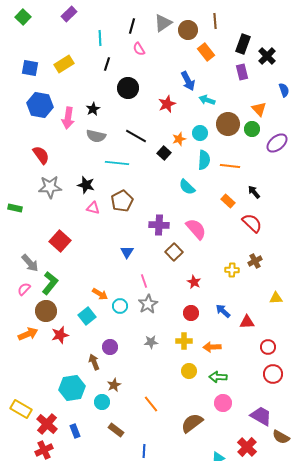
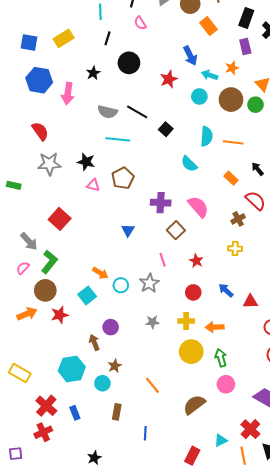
black star: (93, 109) -> (93, 73), moved
cyan circle: (200, 133) -> (199, 97), moved
gray semicircle: (96, 136) -> (108, 112), moved
orange star: (179, 139) -> (232, 68), moved
brown cross: (255, 261) -> (238, 219), moved
pink line: (144, 281) -> (163, 260), moved
yellow circle: (189, 371) -> (191, 352), size x1.5
green arrow: (218, 377) -> (221, 358), turned 72
yellow rectangle: (21, 409) -> (20, 373), moved
brown rectangle: (116, 430) -> (117, 412), turned 63

